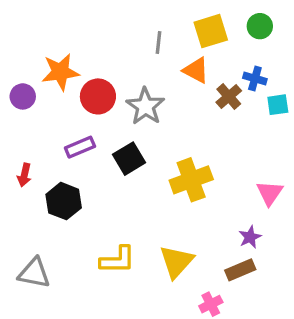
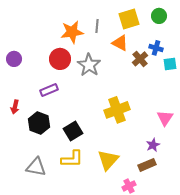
orange star: (60, 72) -> (72, 32), moved
black square: (129, 159) -> (73, 131), moved
gray triangle: (34, 273) -> (36, 167), moved

